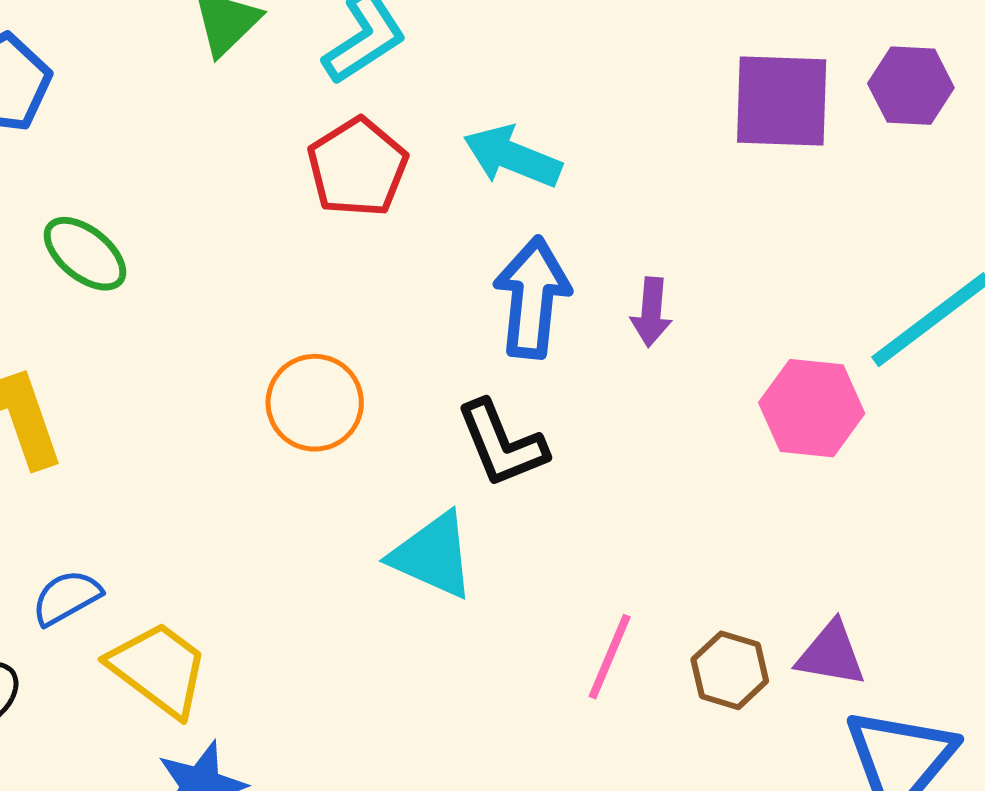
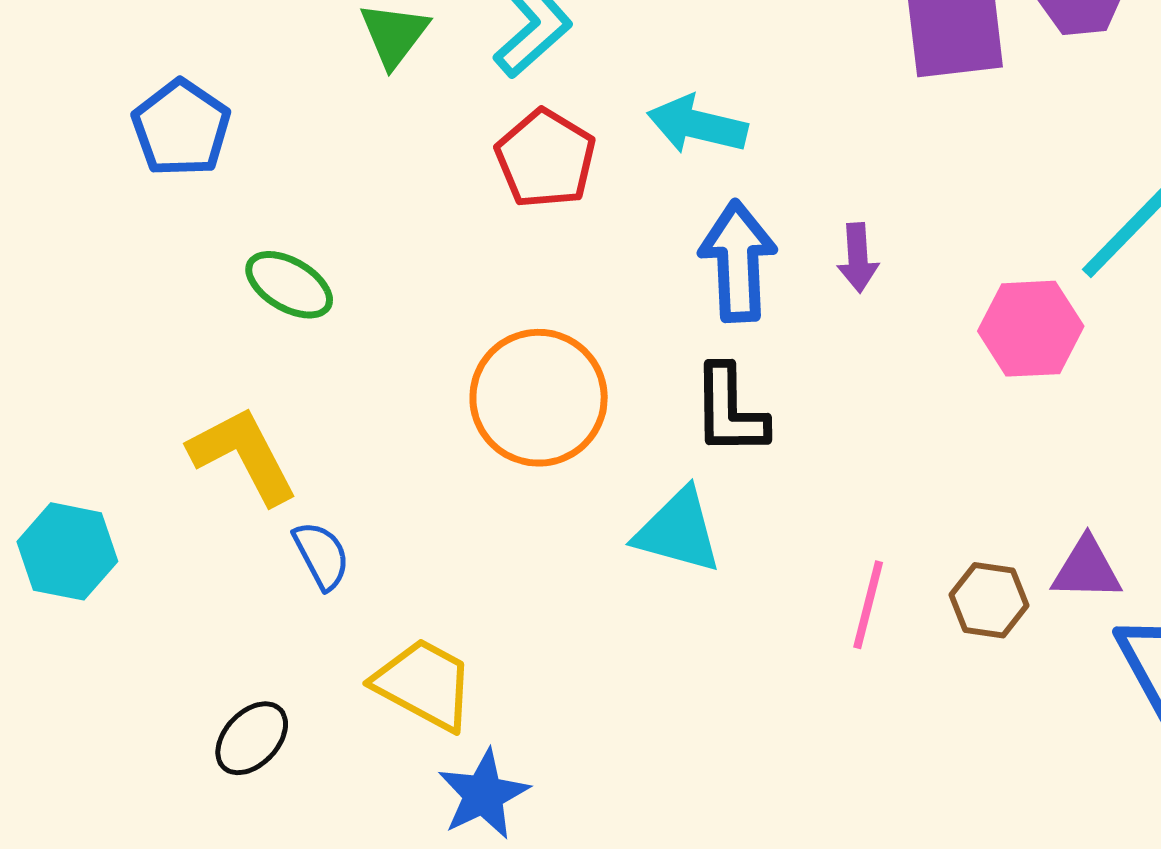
orange circle: (315, 403) -> (539, 398), size x1.4
black L-shape: (502, 444) -> (730, 410), turned 30
blue semicircle: (67, 597) -> (321, 555), moved, turned 100

